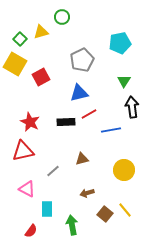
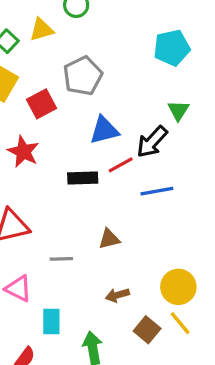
gray pentagon: (82, 60) -> (83, 76), moved
black arrow: (132, 107) -> (152, 142), moved, turned -130
red star: (30, 122) -> (23, 152), moved
yellow circle: (124, 170) -> (178, 287), moved
gray line: (53, 171) -> (61, 259), turned 40

